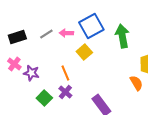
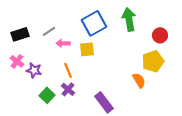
pink arrow: (66, 33) -> (63, 43), moved
green arrow: (122, 36) -> (129, 19), moved
yellow square: (84, 52) -> (87, 49), turned 35

